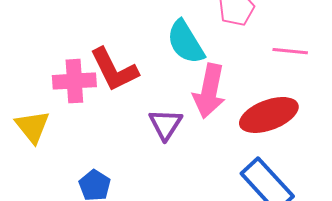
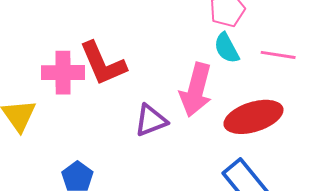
cyan semicircle: (186, 42) -> (227, 48), moved, size x0.7
purple triangle: (166, 124) -> (151, 120), turned 33

